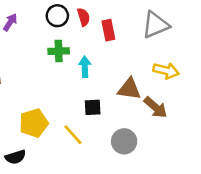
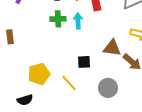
cyan arrow: (85, 67) -> (78, 21), moved

